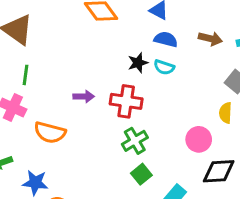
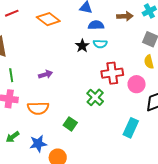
purple arrow: (84, 96) -> (46, 74), moved
red cross: (126, 101) -> (112, 73), moved
green square: (141, 174) -> (70, 124), moved

